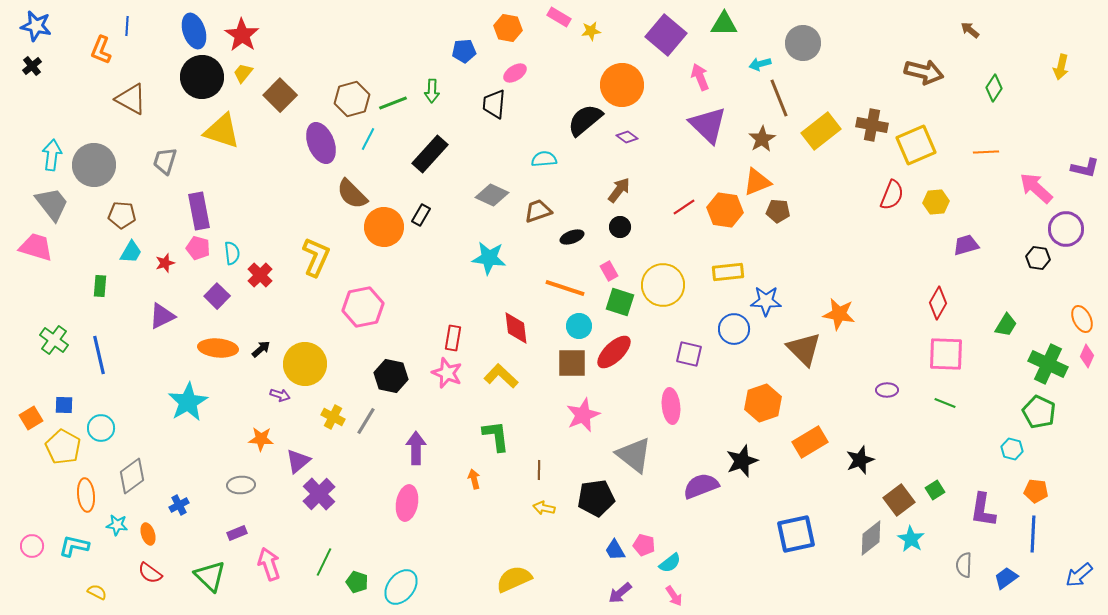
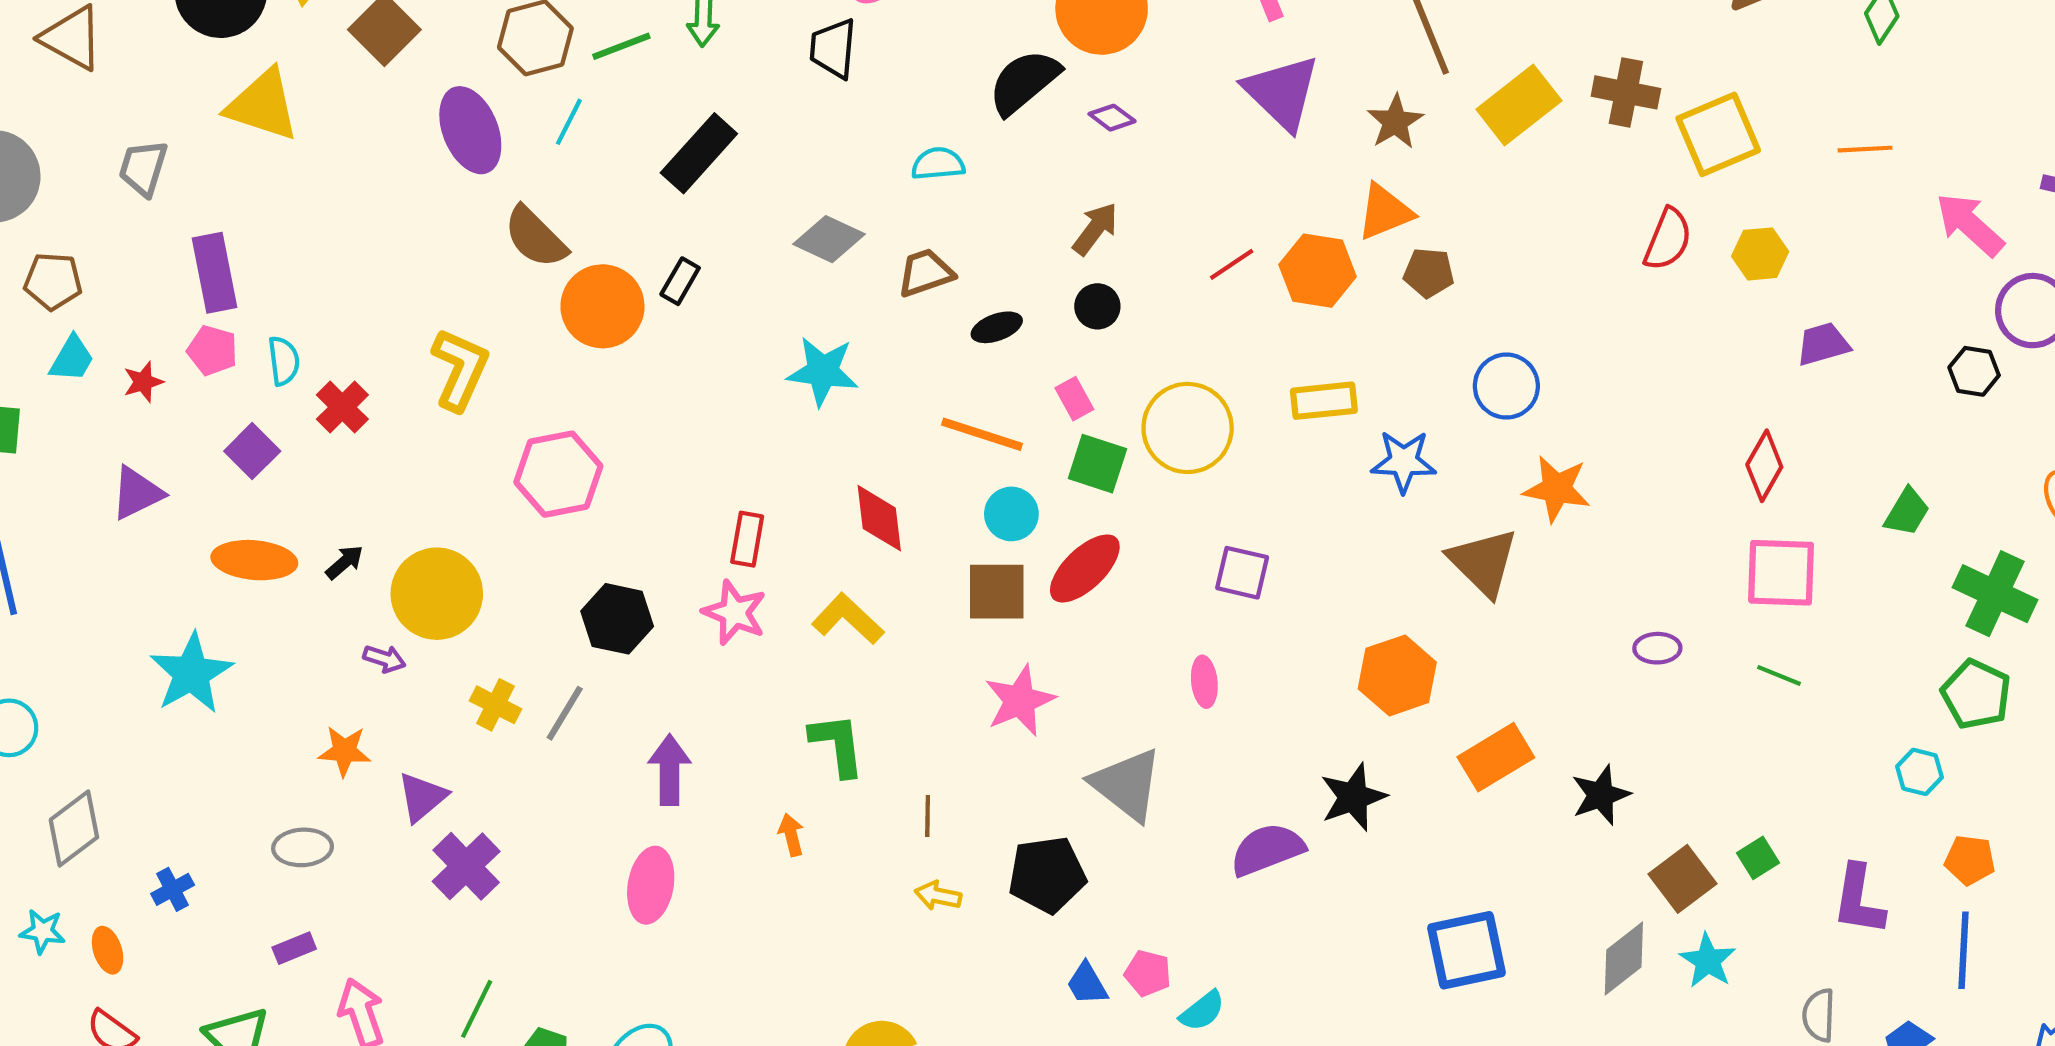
blue circle: (734, 329) -> (1506, 386), moved
pink ellipse: (671, 406) -> (1204, 682), size x0.7

